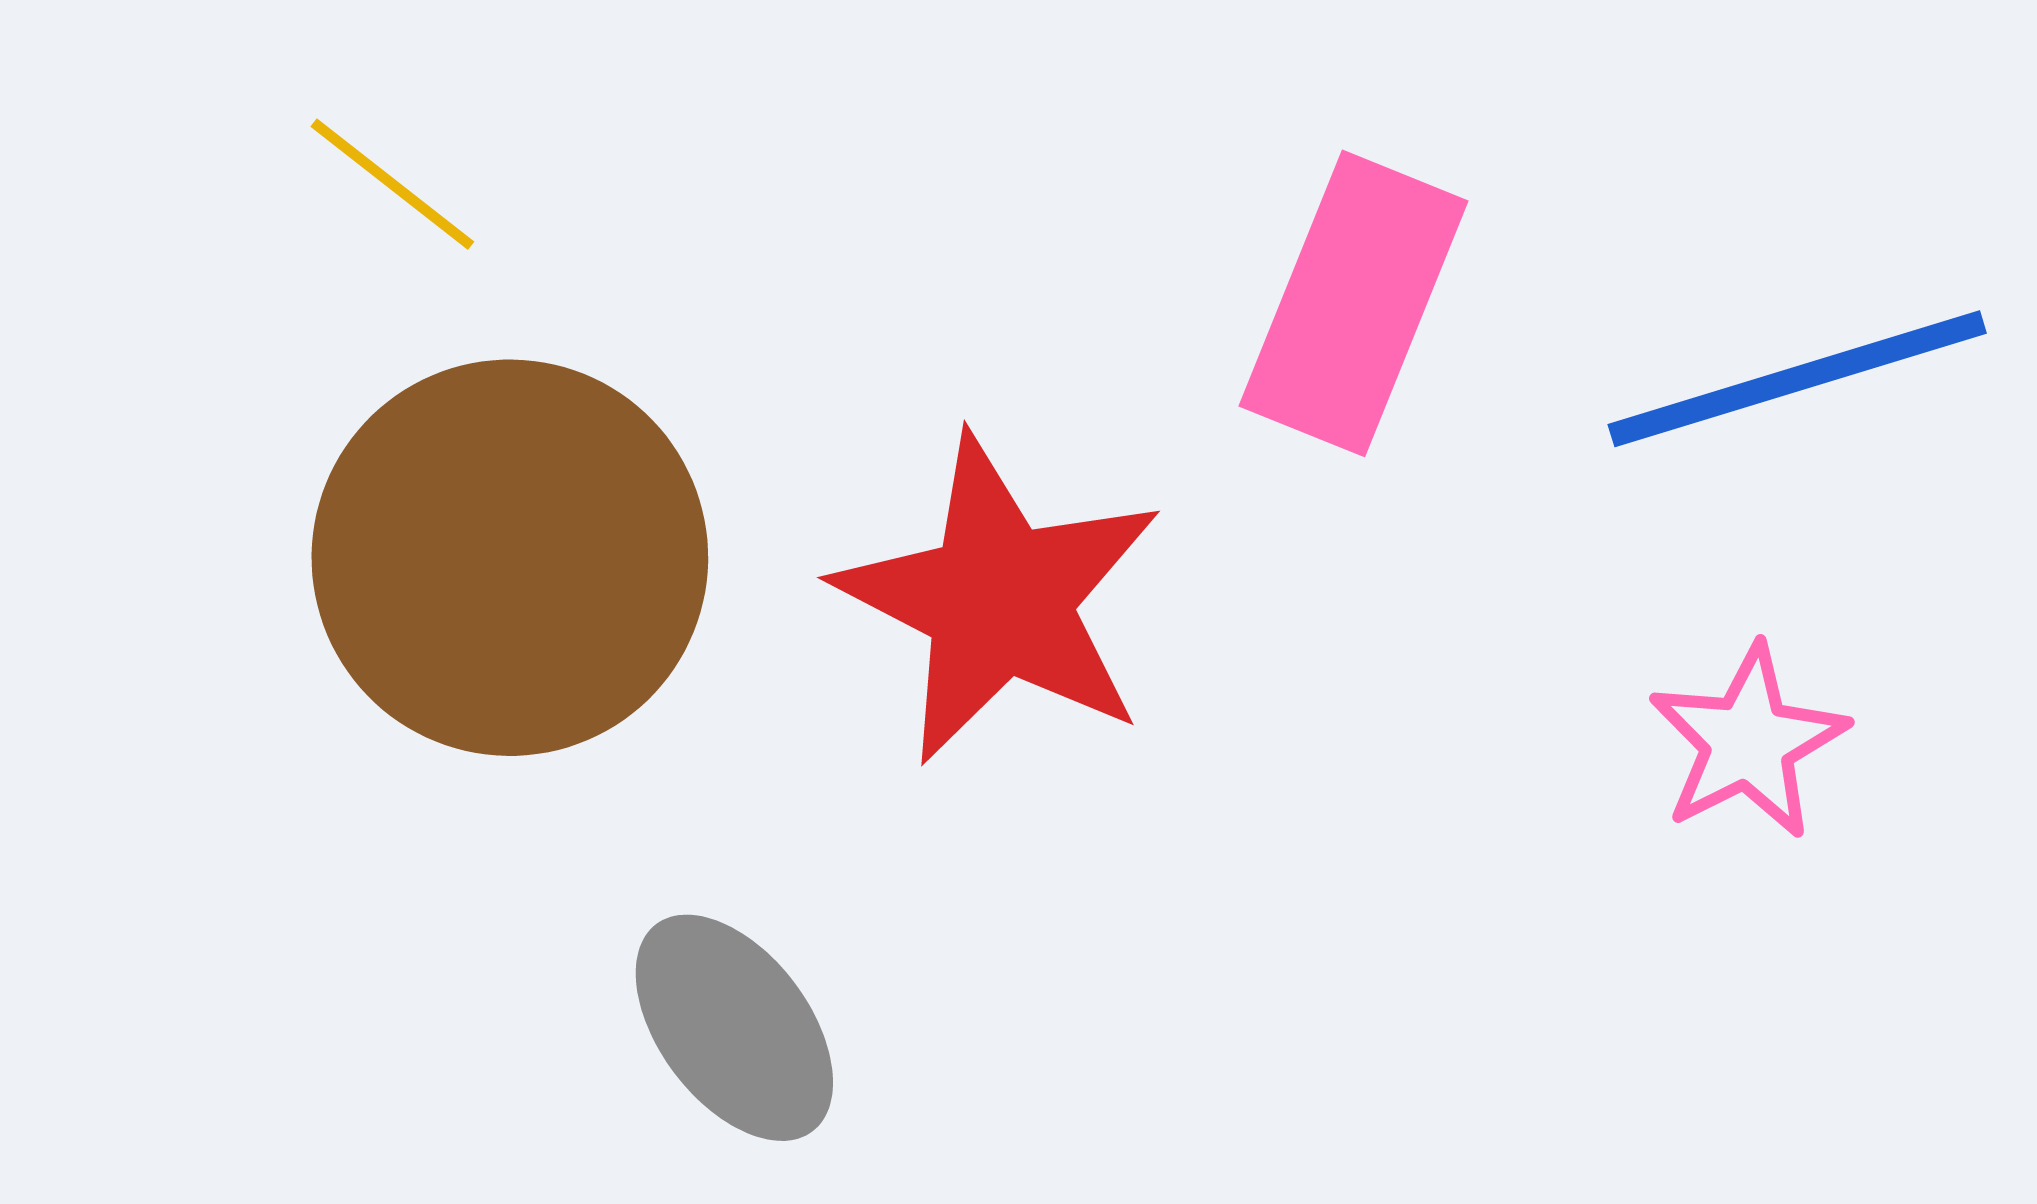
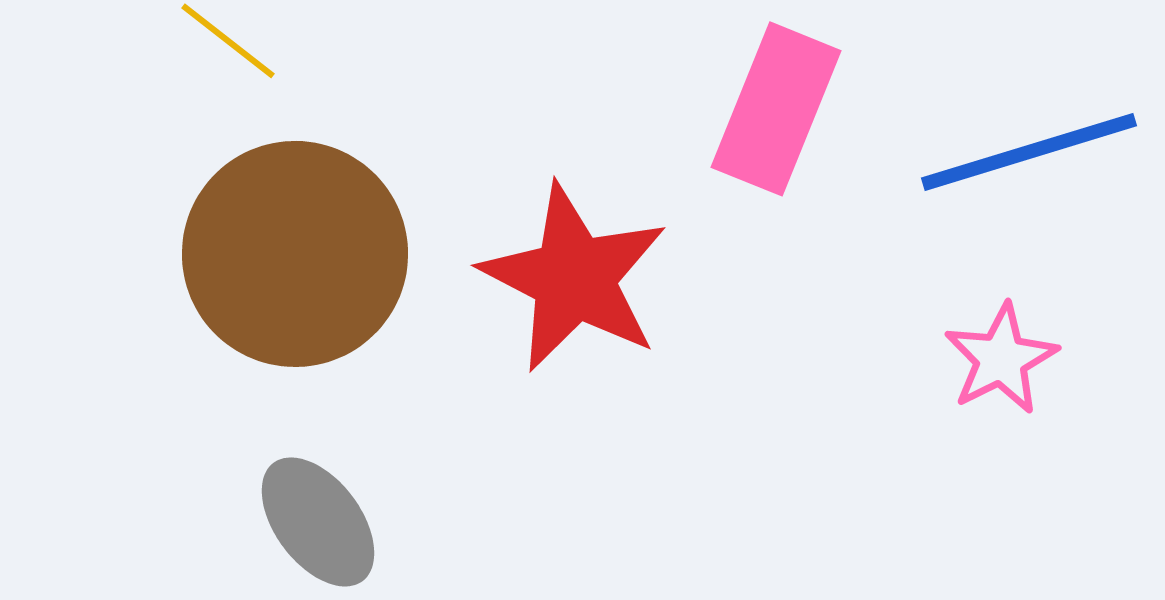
gray ellipse: (734, 1028) -> (318, 522), moved

